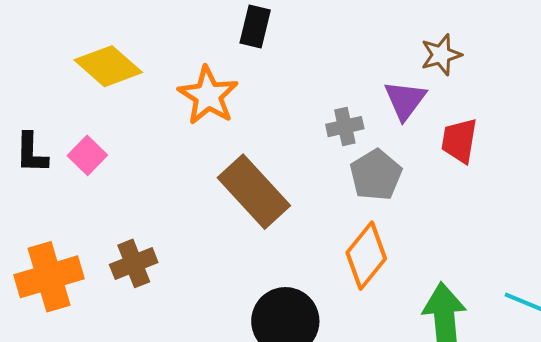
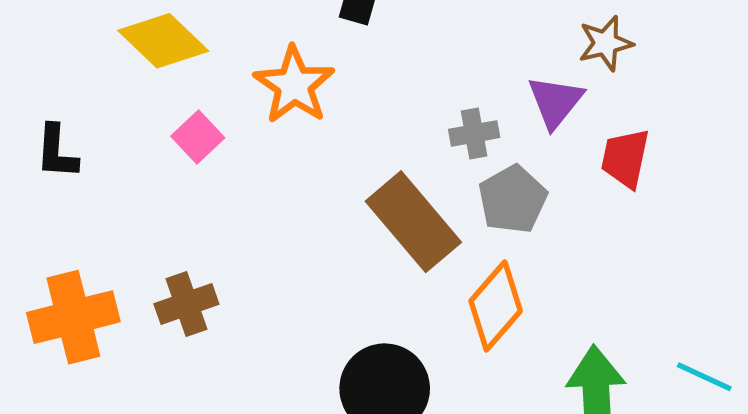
pink square: (87, 155) -> (198, 137), moved
brown rectangle: (254, 192) -> (413, 222), moved

